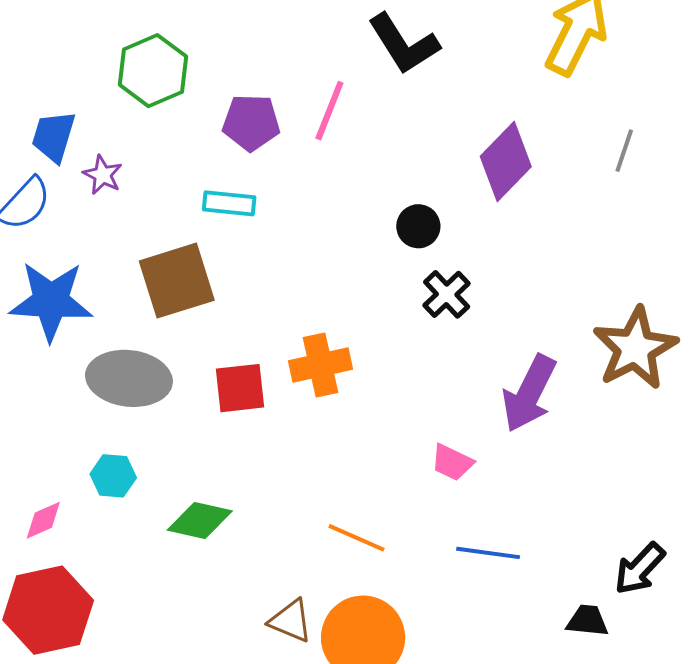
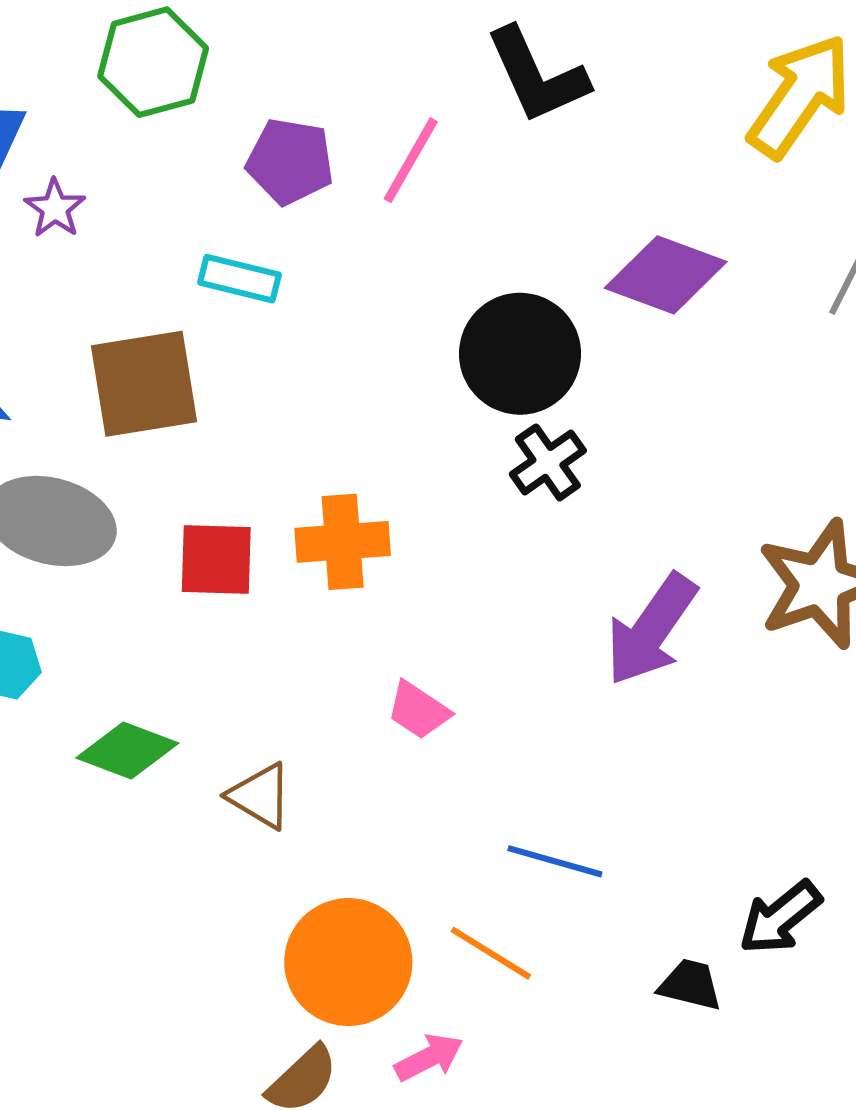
purple diamond: (506, 162) -> (666, 275), turned 58
black circle: (418, 226) -> (520, 354), size x1.8
pink trapezoid: (452, 462) -> (418, 710), moved
orange line: (357, 538) -> (491, 953), moved
brown triangle: (291, 621) -> (260, 796), moved

